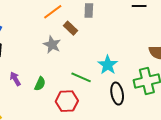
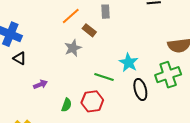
gray star: (52, 45) -> (73, 48), turned 30
purple arrow: (15, 79) -> (40, 84), turned 104
green semicircle: (40, 84) -> (67, 105), moved

